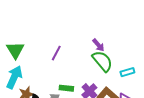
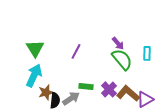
cyan rectangle: (127, 72) -> (147, 53), moved, turned -72

